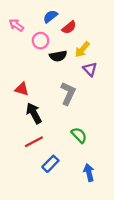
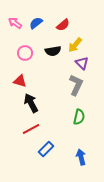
blue semicircle: (50, 16) -> (36, 23), moved
pink circle: (41, 41) -> (25, 53), moved
gray L-shape: (68, 93) -> (76, 85), moved
green semicircle: (79, 135) -> (79, 117), moved, turned 56

